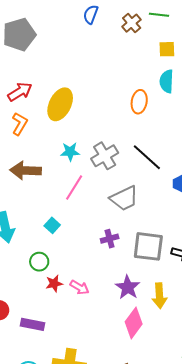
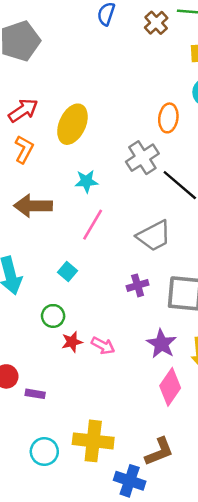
gray cross: (105, 156) -> (142, 158), moved
purple rectangle: (32, 324) -> (35, 394), moved, size x0.7

